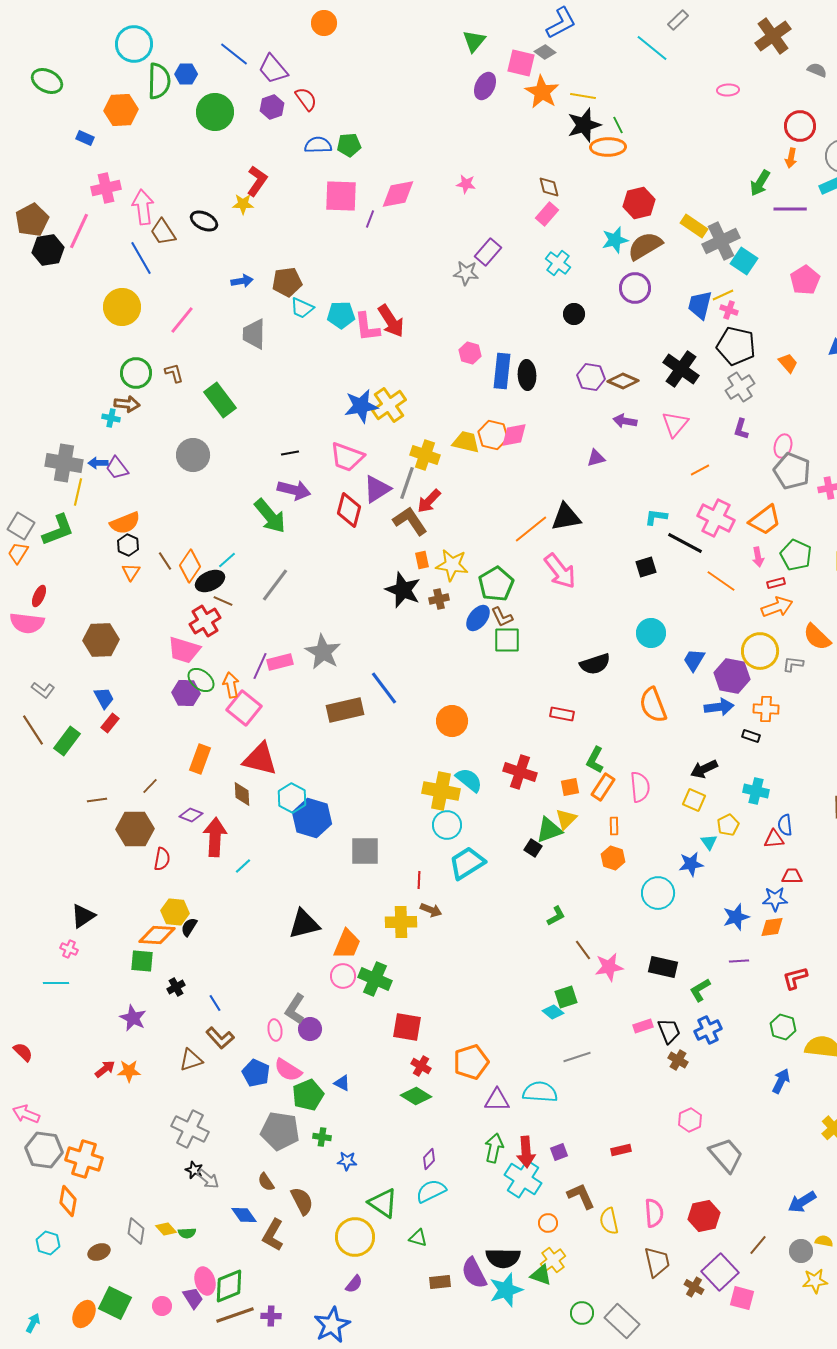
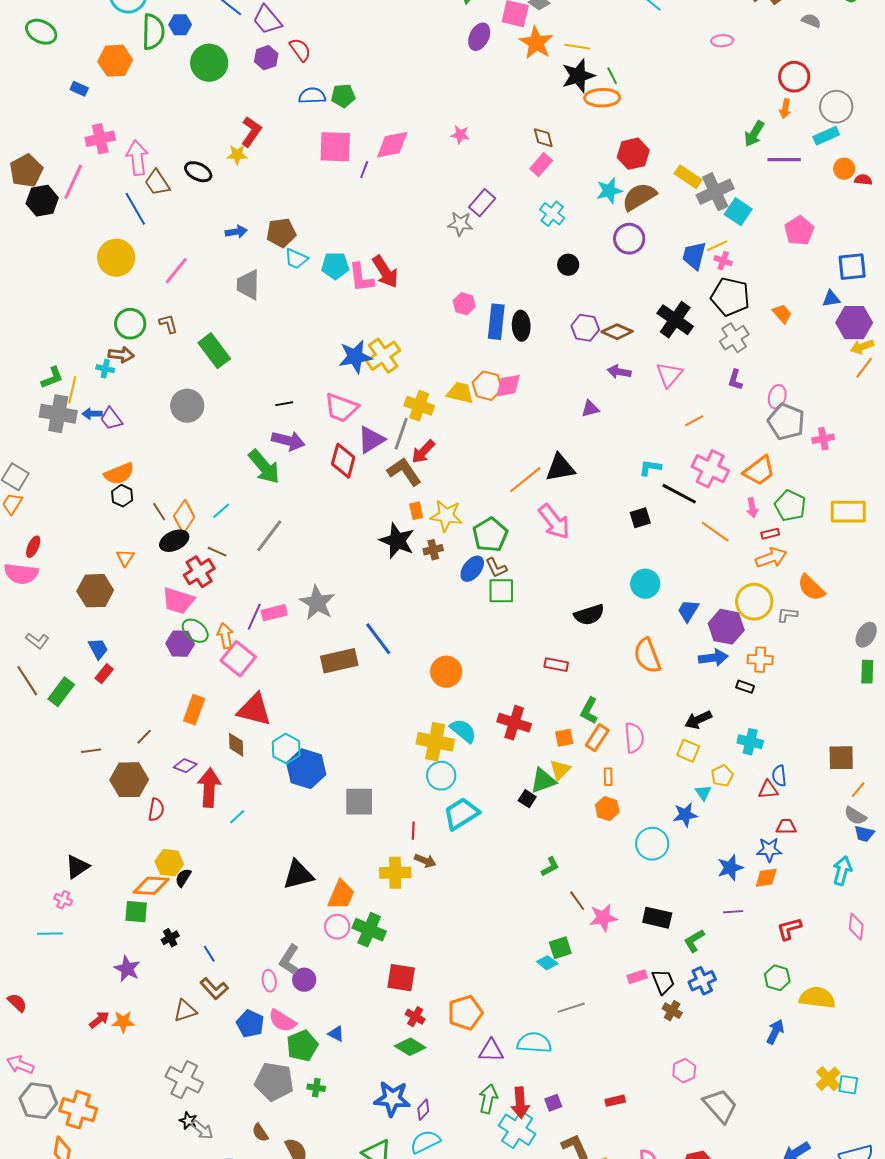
yellow line: (78, 492) -> (72, 390), moved
green L-shape: (58, 530) -> (52, 378), moved, size x0.7
orange triangle: (131, 572) -> (125, 558), moved
black ellipse: (210, 581) -> (174, 541), moved
blue star: (347, 1161) -> (392, 1099), moved, size x1.8

